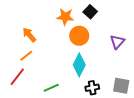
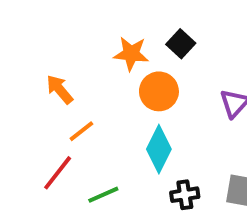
orange line: (26, 56) -> (81, 131), moved
red line: (17, 77) -> (58, 173), moved

